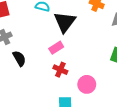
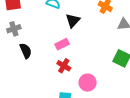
black triangle: (65, 22) -> (73, 21), size x0.7

